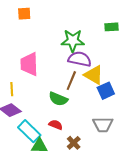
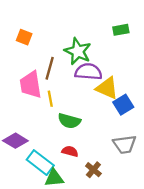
orange square: (24, 14) -> (24, 37), moved, turned 32
green star: (73, 41) -> (78, 51), turned 30
brown line: (71, 81) -> (50, 68), moved
yellow line: (12, 89) -> (50, 99), moved

